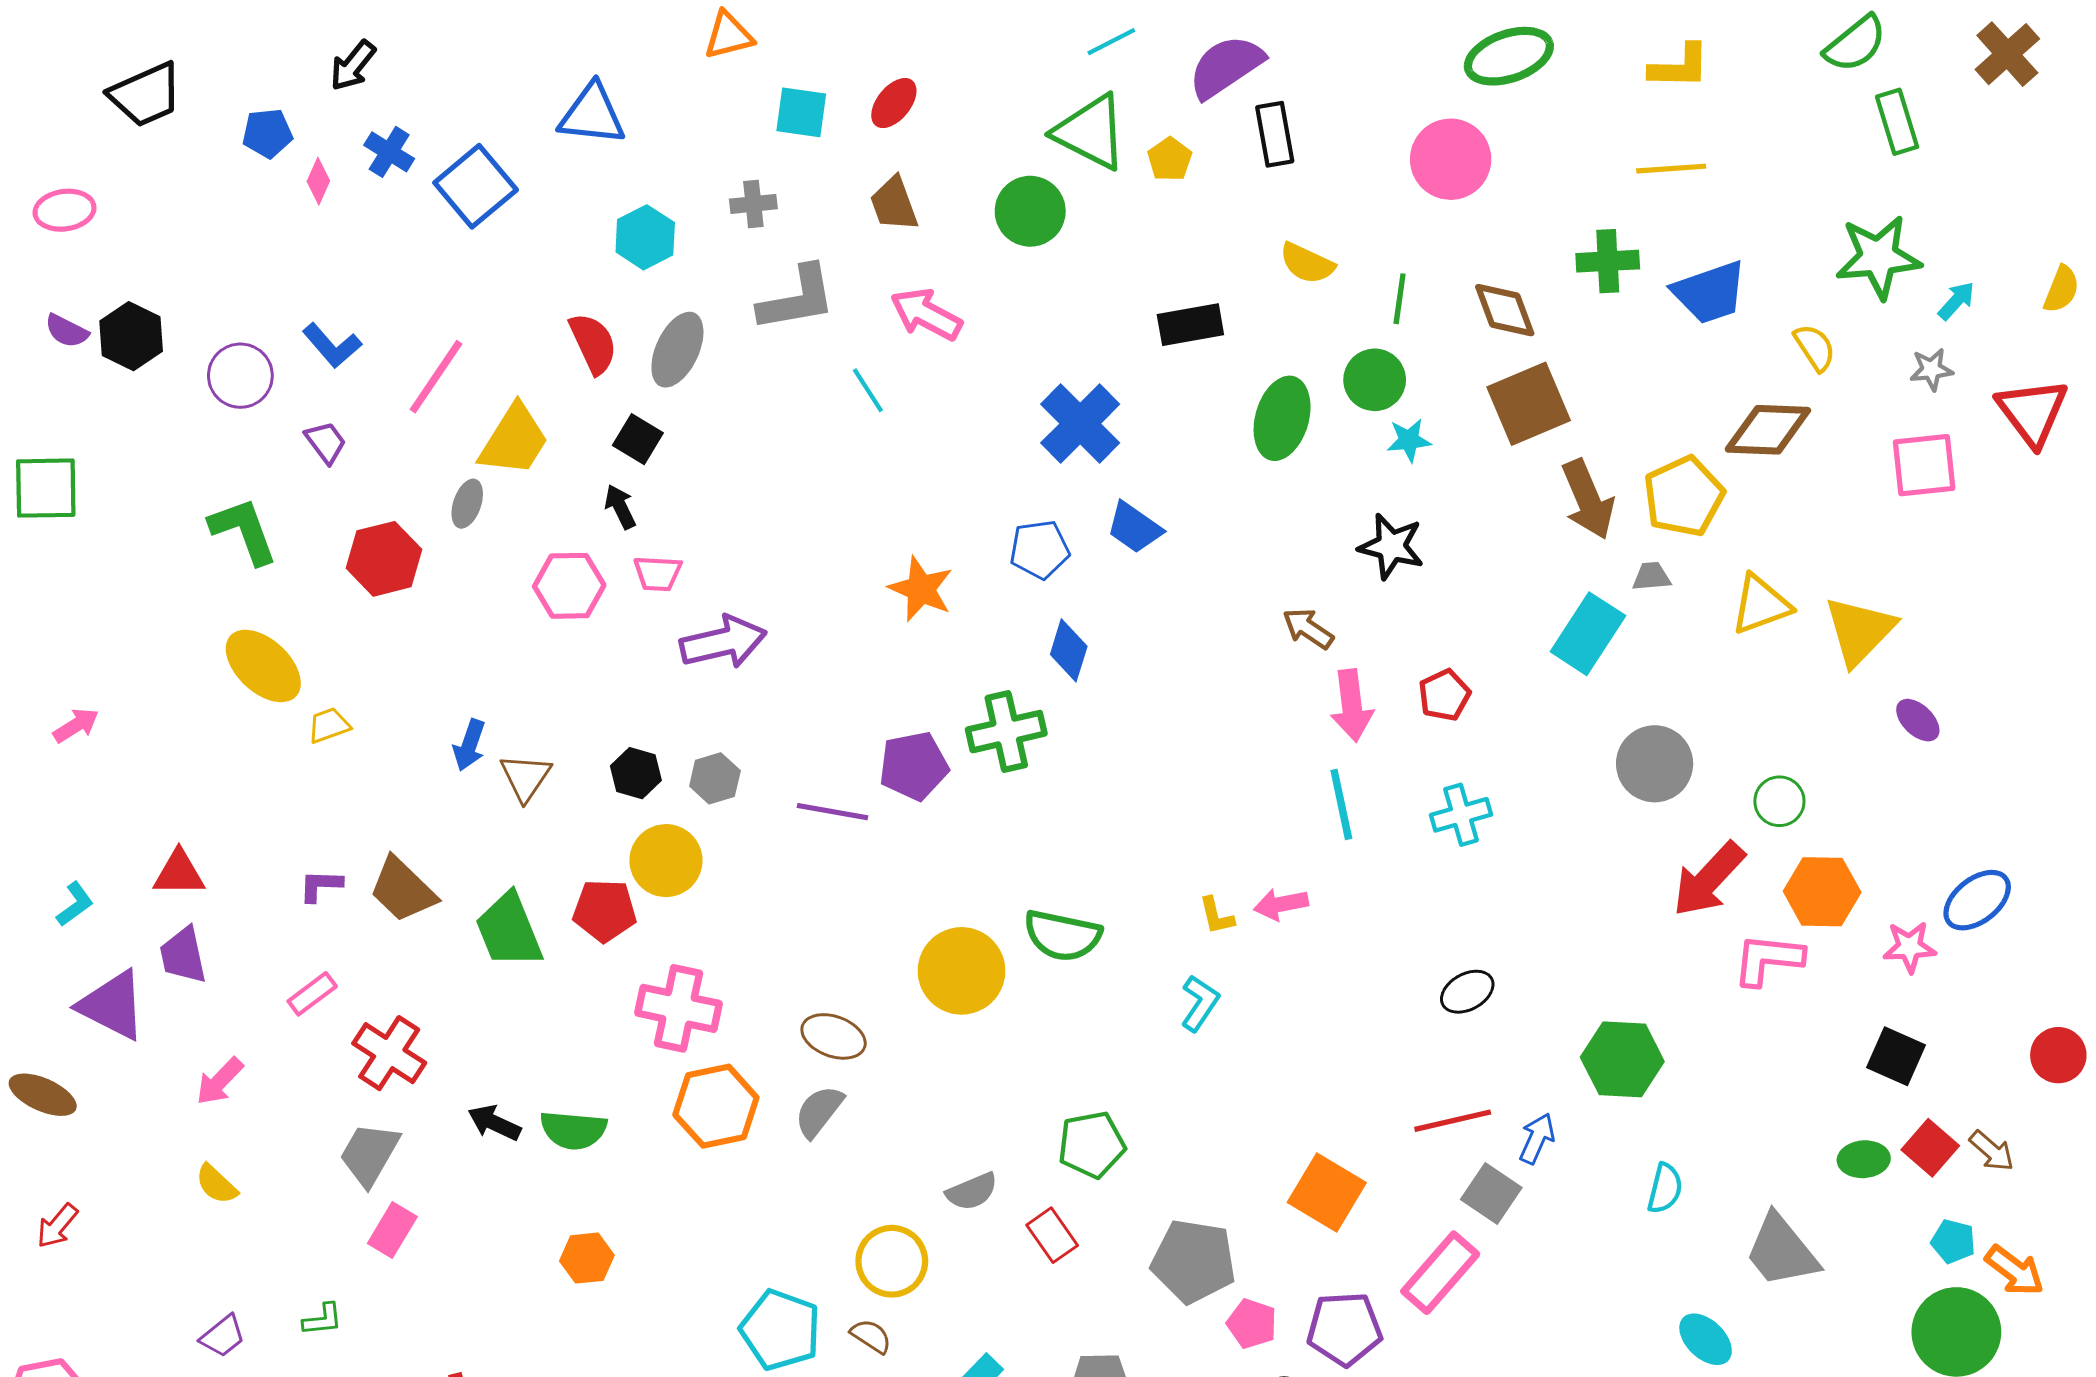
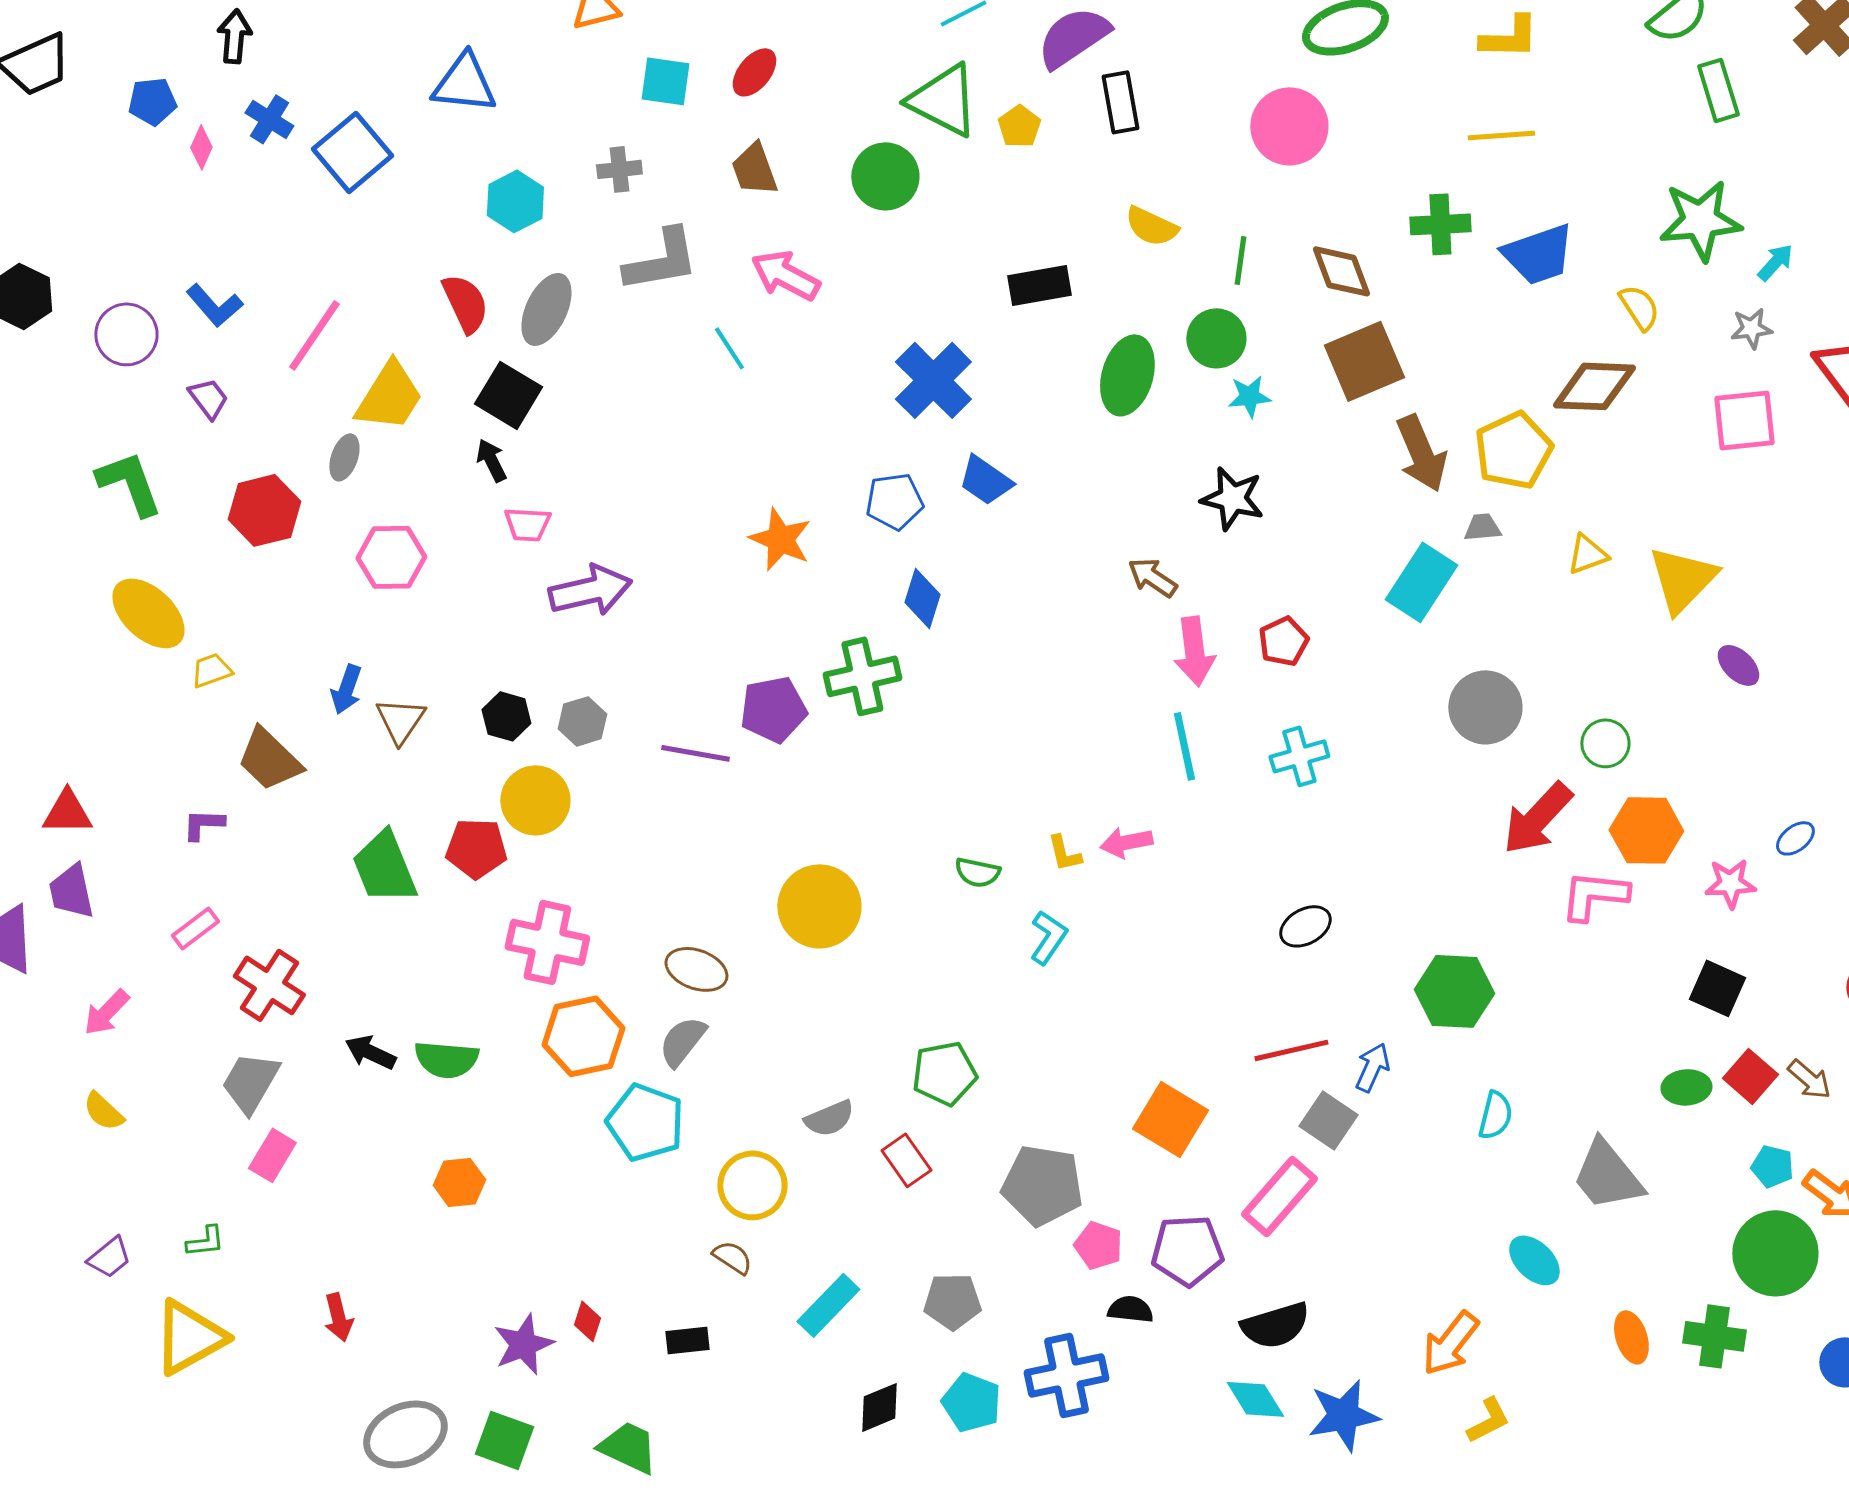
black arrow: (353, 66) -> (234, 36), turned 146
black square: (638, 439) -> (508, 395), size x1.4
pink hexagon: (569, 586) -> (391, 557), moved
yellow triangle: (1761, 605) -> (1587, 554), size x0.7
brown trapezoid: (403, 890) -> (269, 759), moved
blue ellipse: (1977, 900) -> (1795, 838), size x0.6
green semicircle: (1062, 935) -> (977, 872), moved, size x0.6
cyan pentagon: (780, 1330) -> (645, 1122), moved

